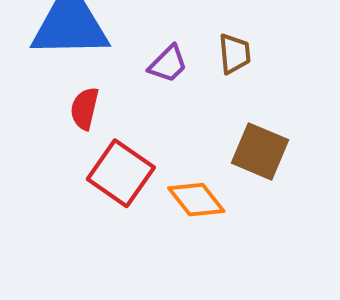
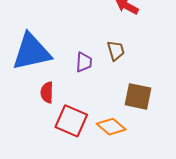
purple trapezoid: (168, 64) -> (84, 62), turned -30

